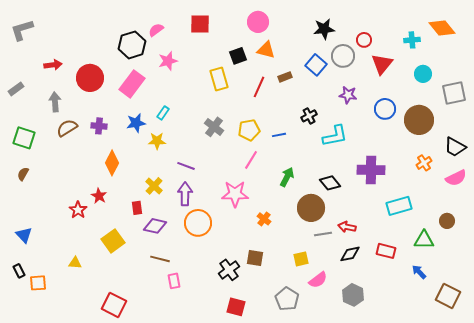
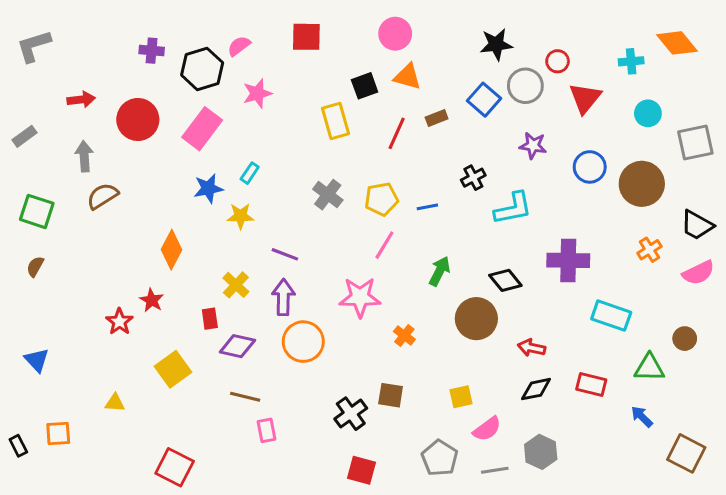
purple cross: (99, 126) -> (152, 51), moved
cyan rectangle: (399, 206) -> (611, 316), turned 35
gray line: (323, 234) -> (495, 470), moved
black rectangle: (19, 271) -> (18, 446), moved

